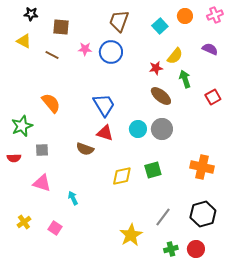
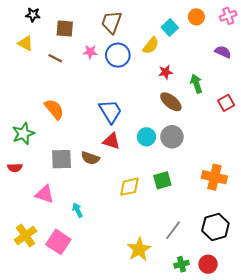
brown trapezoid: (119, 21) -> (111, 22), moved
yellow semicircle: (175, 56) -> (151, 46), moved
gray square: (42, 150) -> (62, 159), moved, size x1.5
yellow cross: (24, 222) -> (25, 236), size x1.5
pink square: (55, 228) -> (58, 242), size x1.6

